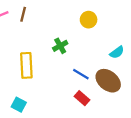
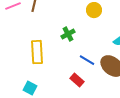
red rectangle: (82, 98) -> (77, 80), moved

